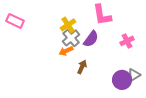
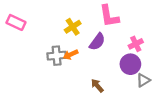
gray cross: (71, 38) -> (57, 56), moved, turned 36
brown arrow: (82, 67) -> (97, 86), moved, turned -64
purple circle: (122, 80) -> (130, 64), moved

